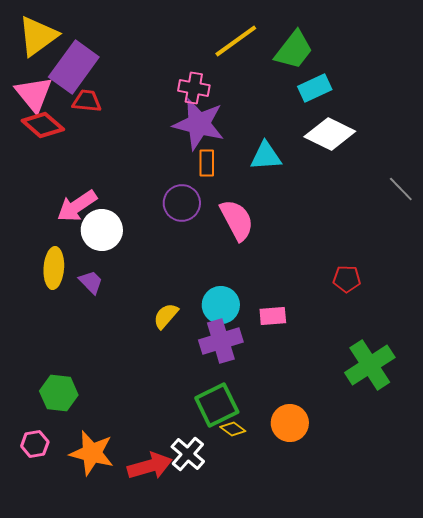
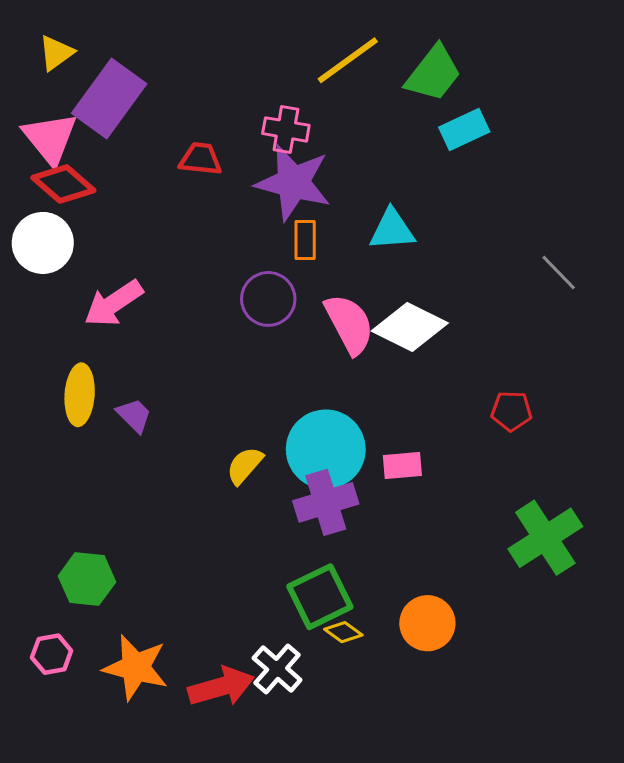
yellow triangle: (38, 36) -> (56, 53), size x0.6
red trapezoid: (87, 101) -> (200, 159), moved
white diamond: (330, 134) -> (410, 327), moved
gray line: (401, 189) -> (559, 272), moved
white circle: (102, 230) -> (43, 243), moved
cyan circle: (221, 305) -> (326, 449), size x1.4

